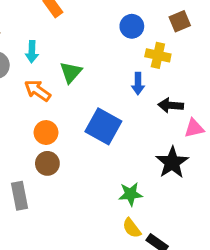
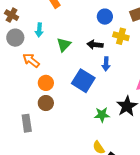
blue arrow: (138, 84) -> (106, 64), moved
orange arrow: (37, 90) -> (31, 60), moved
black arrow: (171, 105) -> (95, 45), moved
green star: (130, 194) -> (102, 115), moved

